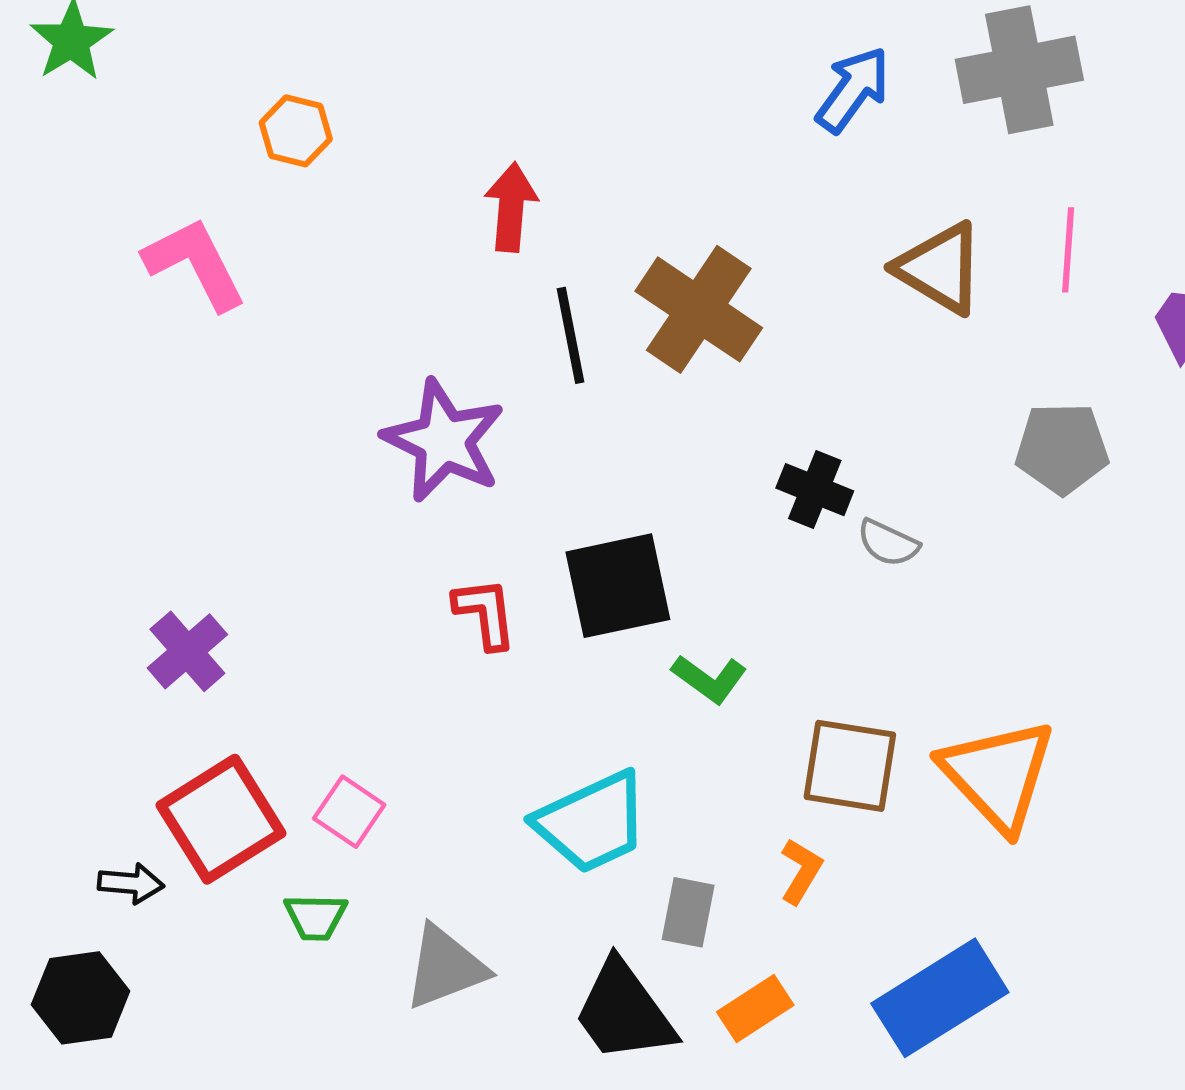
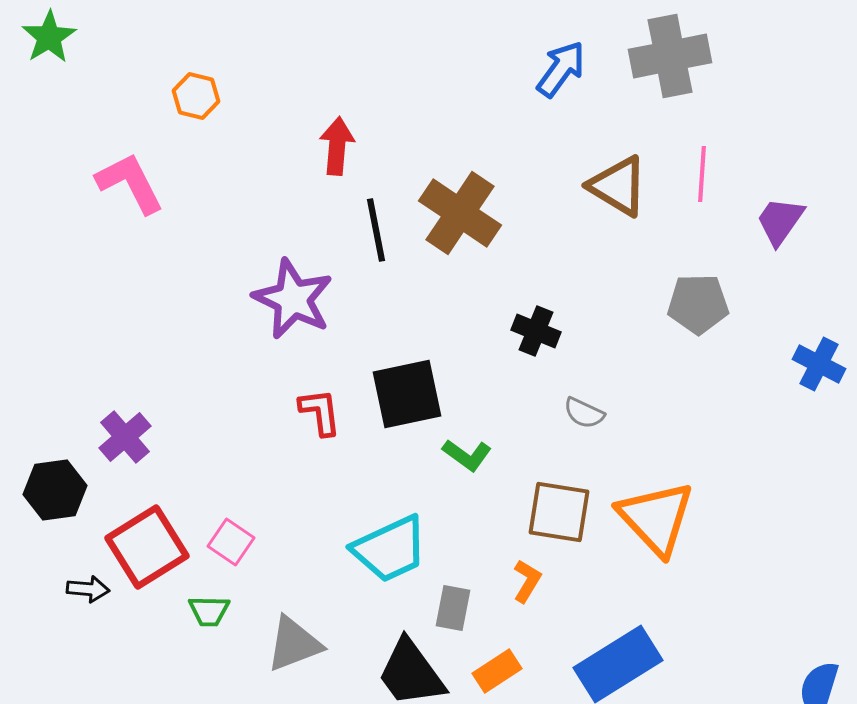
gray semicircle: (888, 543) -> (584, 413), moved
black hexagon: (81, 998) -> (55, 490), moved

